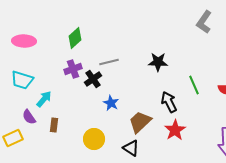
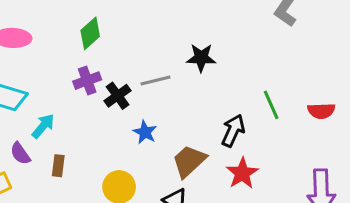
gray line: (109, 62) -> (156, 81), moved
black star: (158, 62) -> (201, 58), moved
black arrow: (169, 102) -> (233, 131), turned 50

